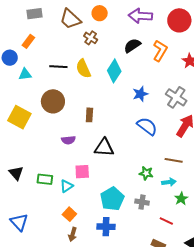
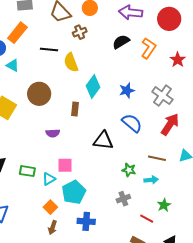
brown cross: (91, 38) -> (80, 32), turned 32
orange rectangle: (28, 41) -> (17, 33), size x1.5
black line: (58, 67) -> (49, 50), moved
cyan diamond: (114, 71) -> (93, 86), moved
cyan triangle: (25, 74) -> (13, 65), turned 32
black triangle: (104, 148) -> (103, 141), moved
cyan pentagon: (112, 199) -> (74, 192), moved
green star: (181, 199) -> (164, 205), moved
gray cross: (142, 202) -> (123, 199), turned -32

